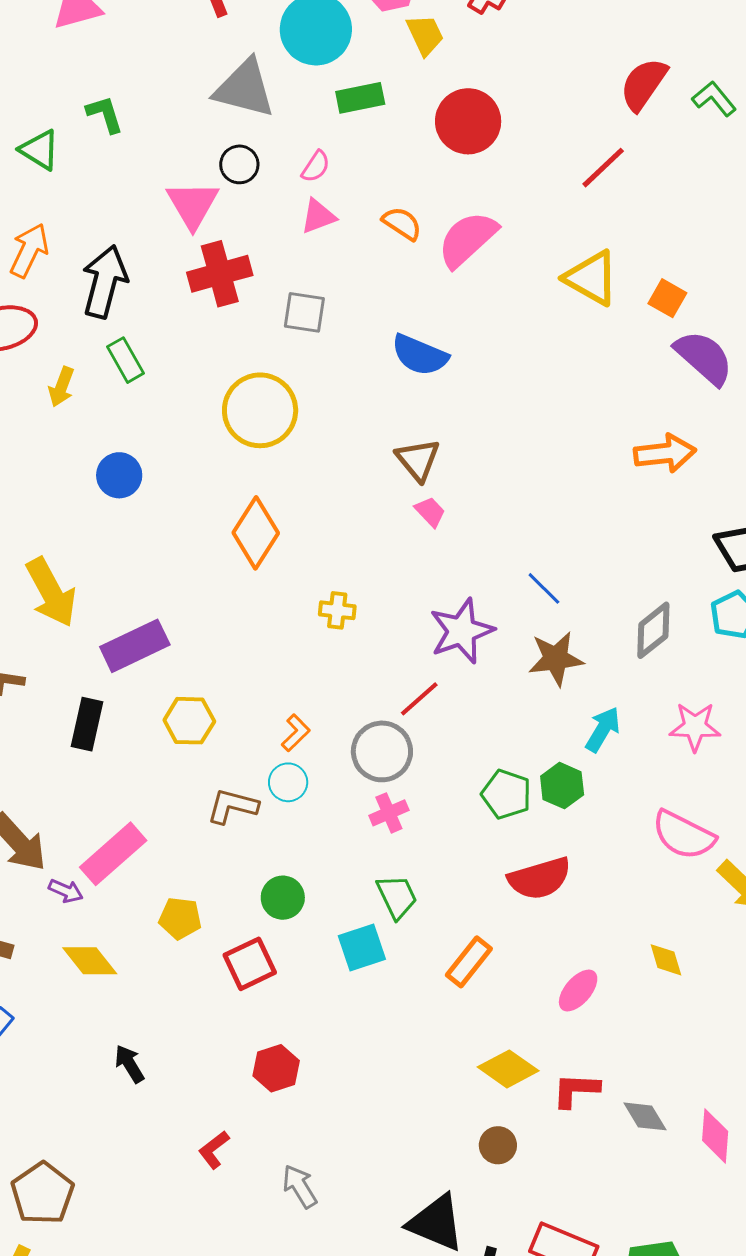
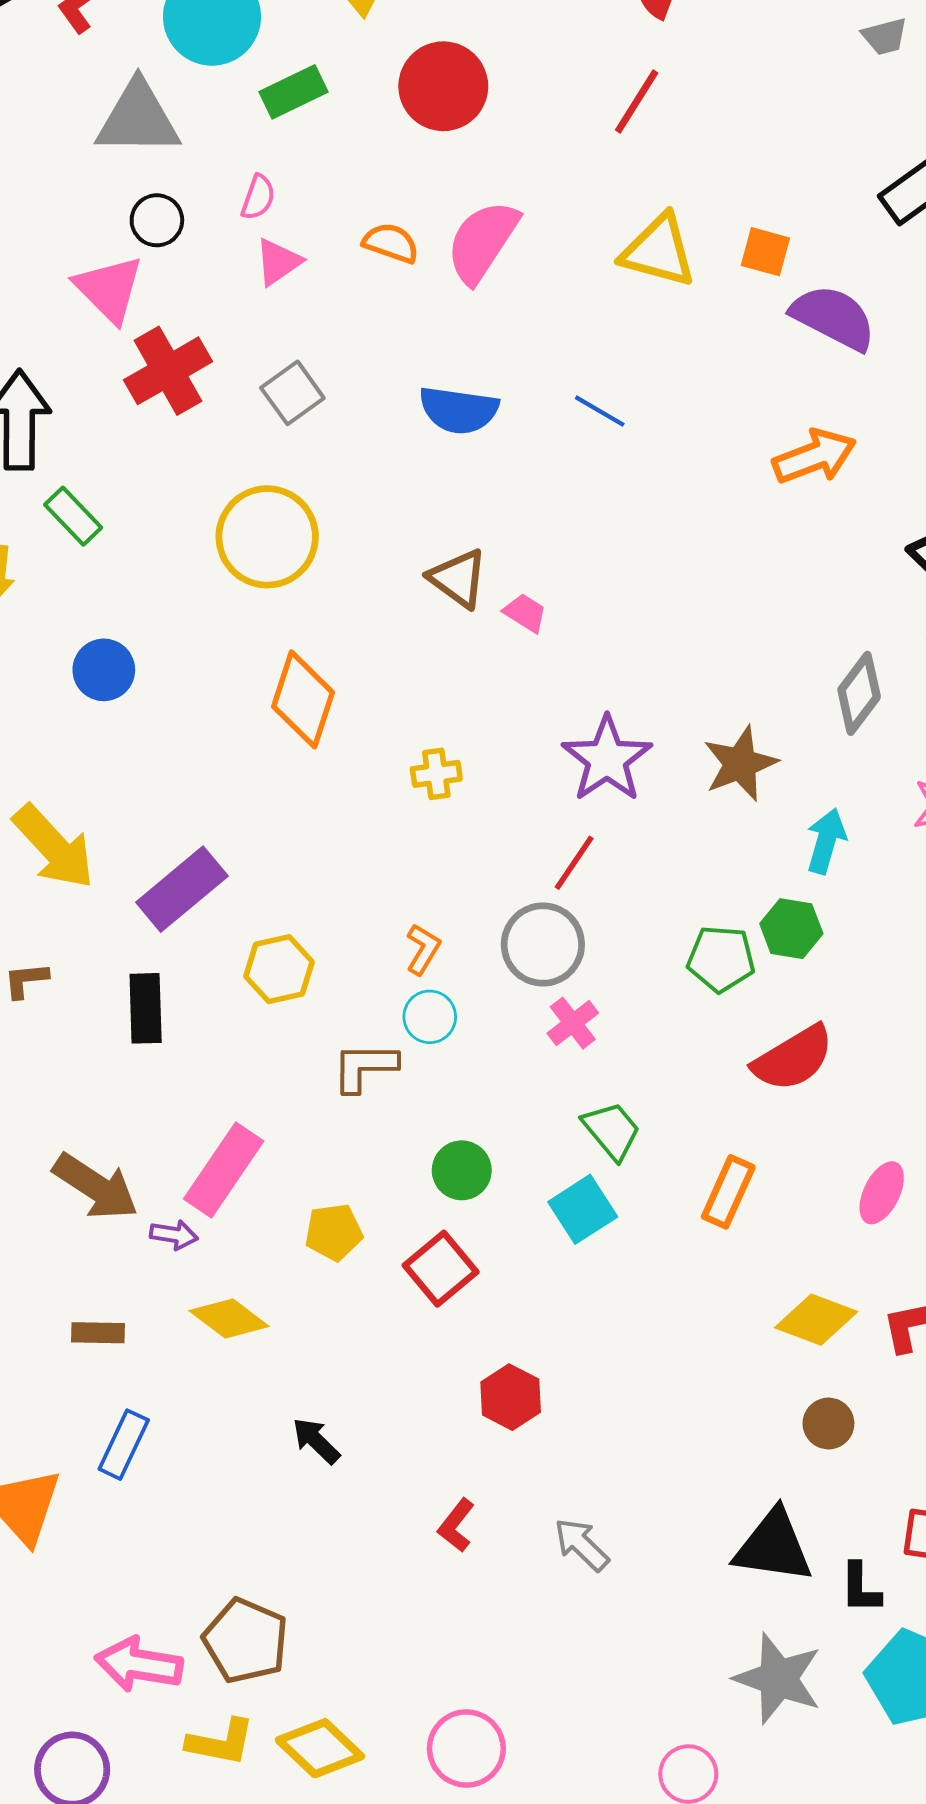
gray square: (304, 312) -> (292, 393), turned -30
brown triangle: (418, 460) -> (458, 578), moved
blue line: (544, 588) -> (600, 411), moved

